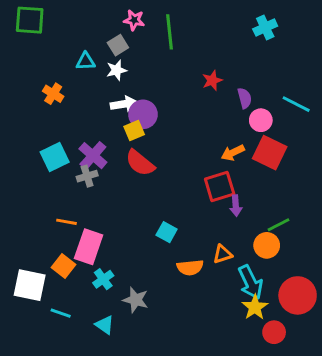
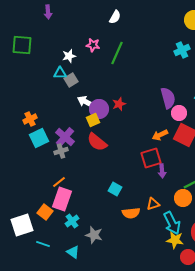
green line: (169, 32) -> (117, 53), turned 30
gray square: (118, 45) -> (71, 80), moved
white star: (116, 70) -> (69, 56), moved
red star: (212, 80) -> (119, 104), moved
orange cross: (53, 94) -> (30, 119), moved, turned 32
purple semicircle: (245, 98) -> (168, 98), size x1.5
white arrow: (124, 104) -> (86, 102), turned -144
orange line: (66, 222) -> (59, 182), moved, turned -48
white square: (30, 285) -> (22, 225), turned -30
yellow star: (255, 307) -> (175, 240), turned -30

